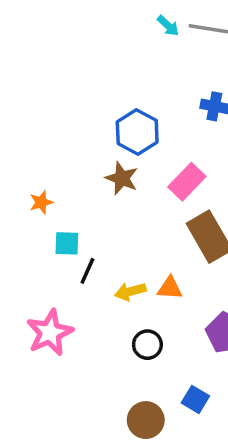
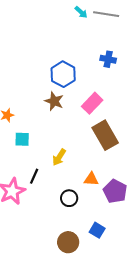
black line: (87, 271) -> (34, 176), moved
orange triangle: (170, 288) -> (91, 179), moved
yellow arrow: (130, 291) -> (59, 157), moved, turned -42

